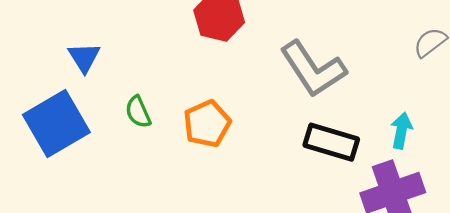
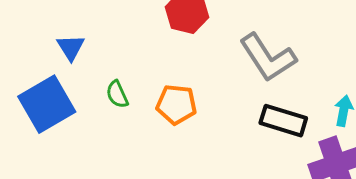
orange pentagon: (207, 124) -> (176, 105), turned 30

